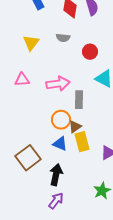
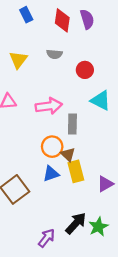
brown triangle: (75, 127) -> (68, 155), turned -40
blue triangle: (60, 144) -> (51, 174), turned -42
black arrow: (56, 175) -> (76, 223), moved, turned 30

